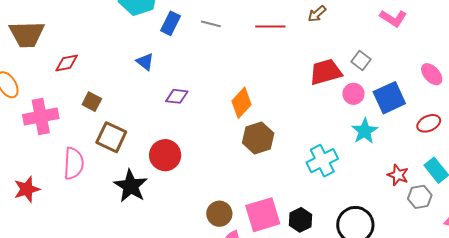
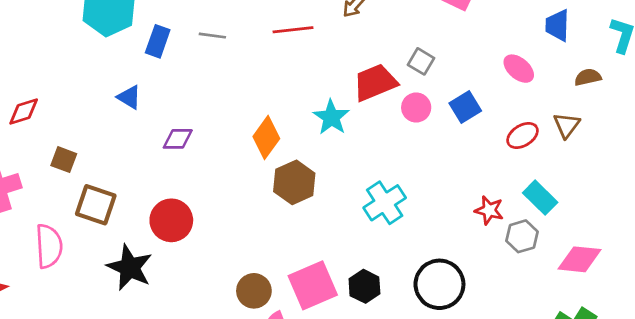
blue square: (389, 98) -> (465, 107), size x0.7
cyan star: (365, 131) -> (331, 117), moved

